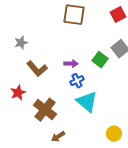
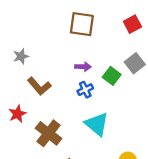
purple arrow: (71, 64) -> (83, 67), moved
blue cross: (77, 81) -> (85, 90), moved

